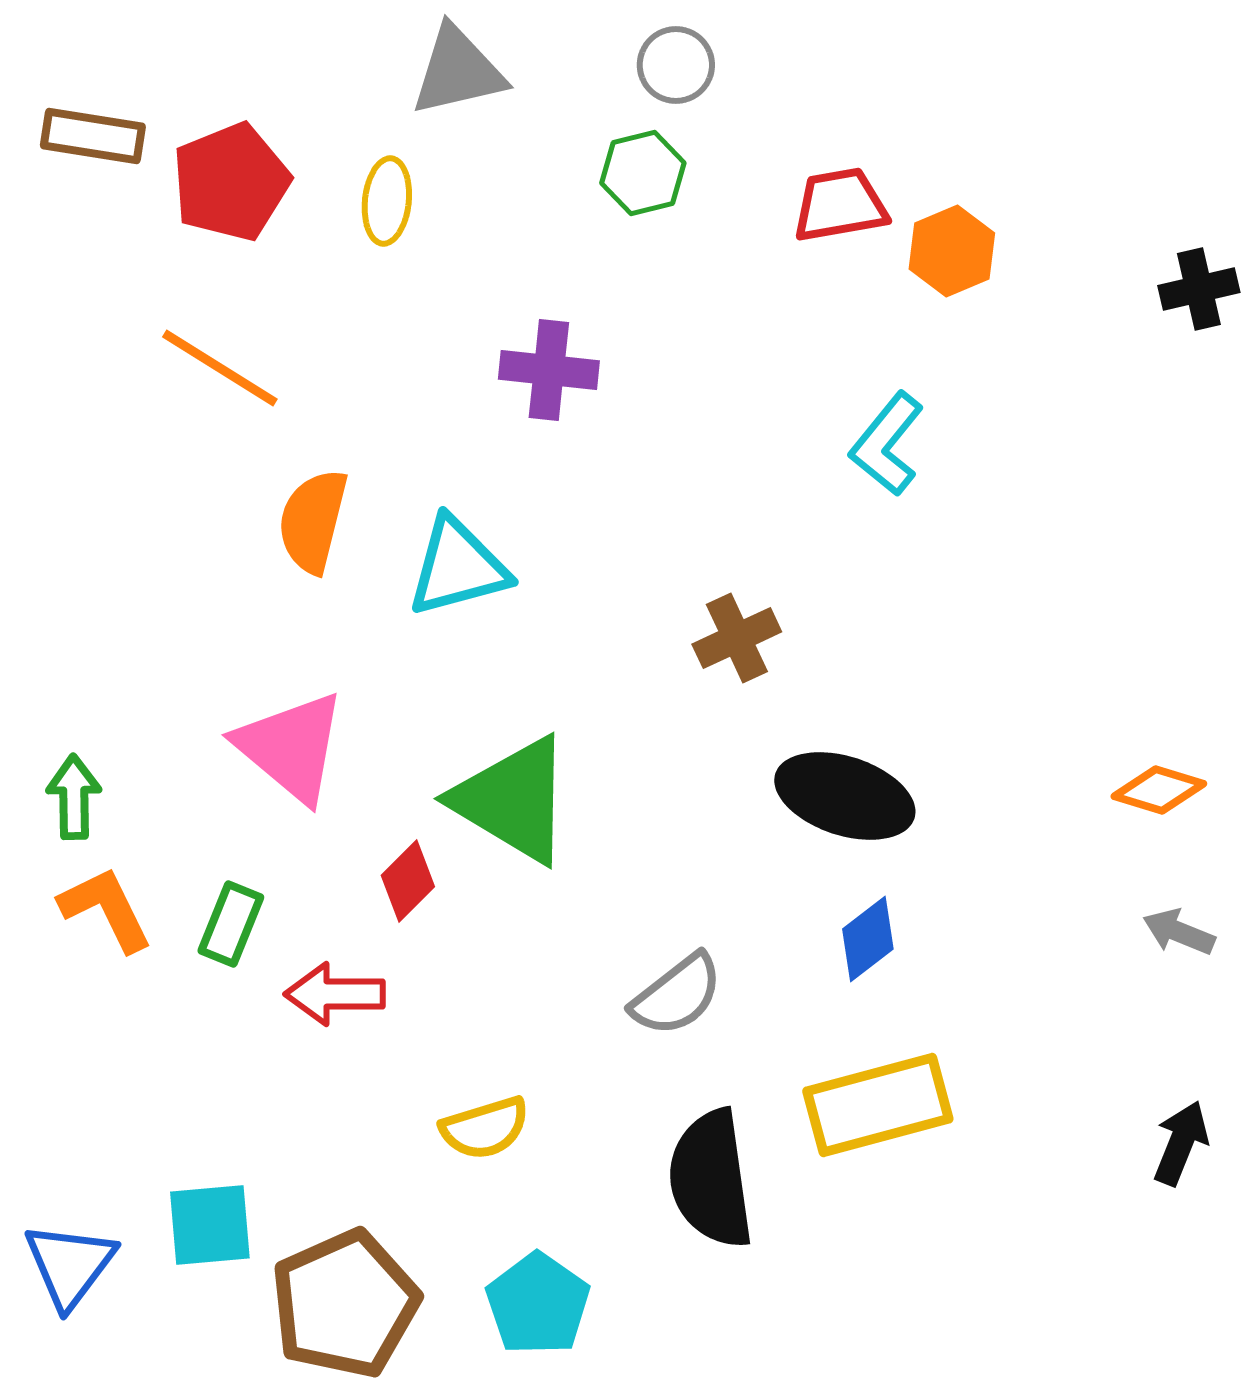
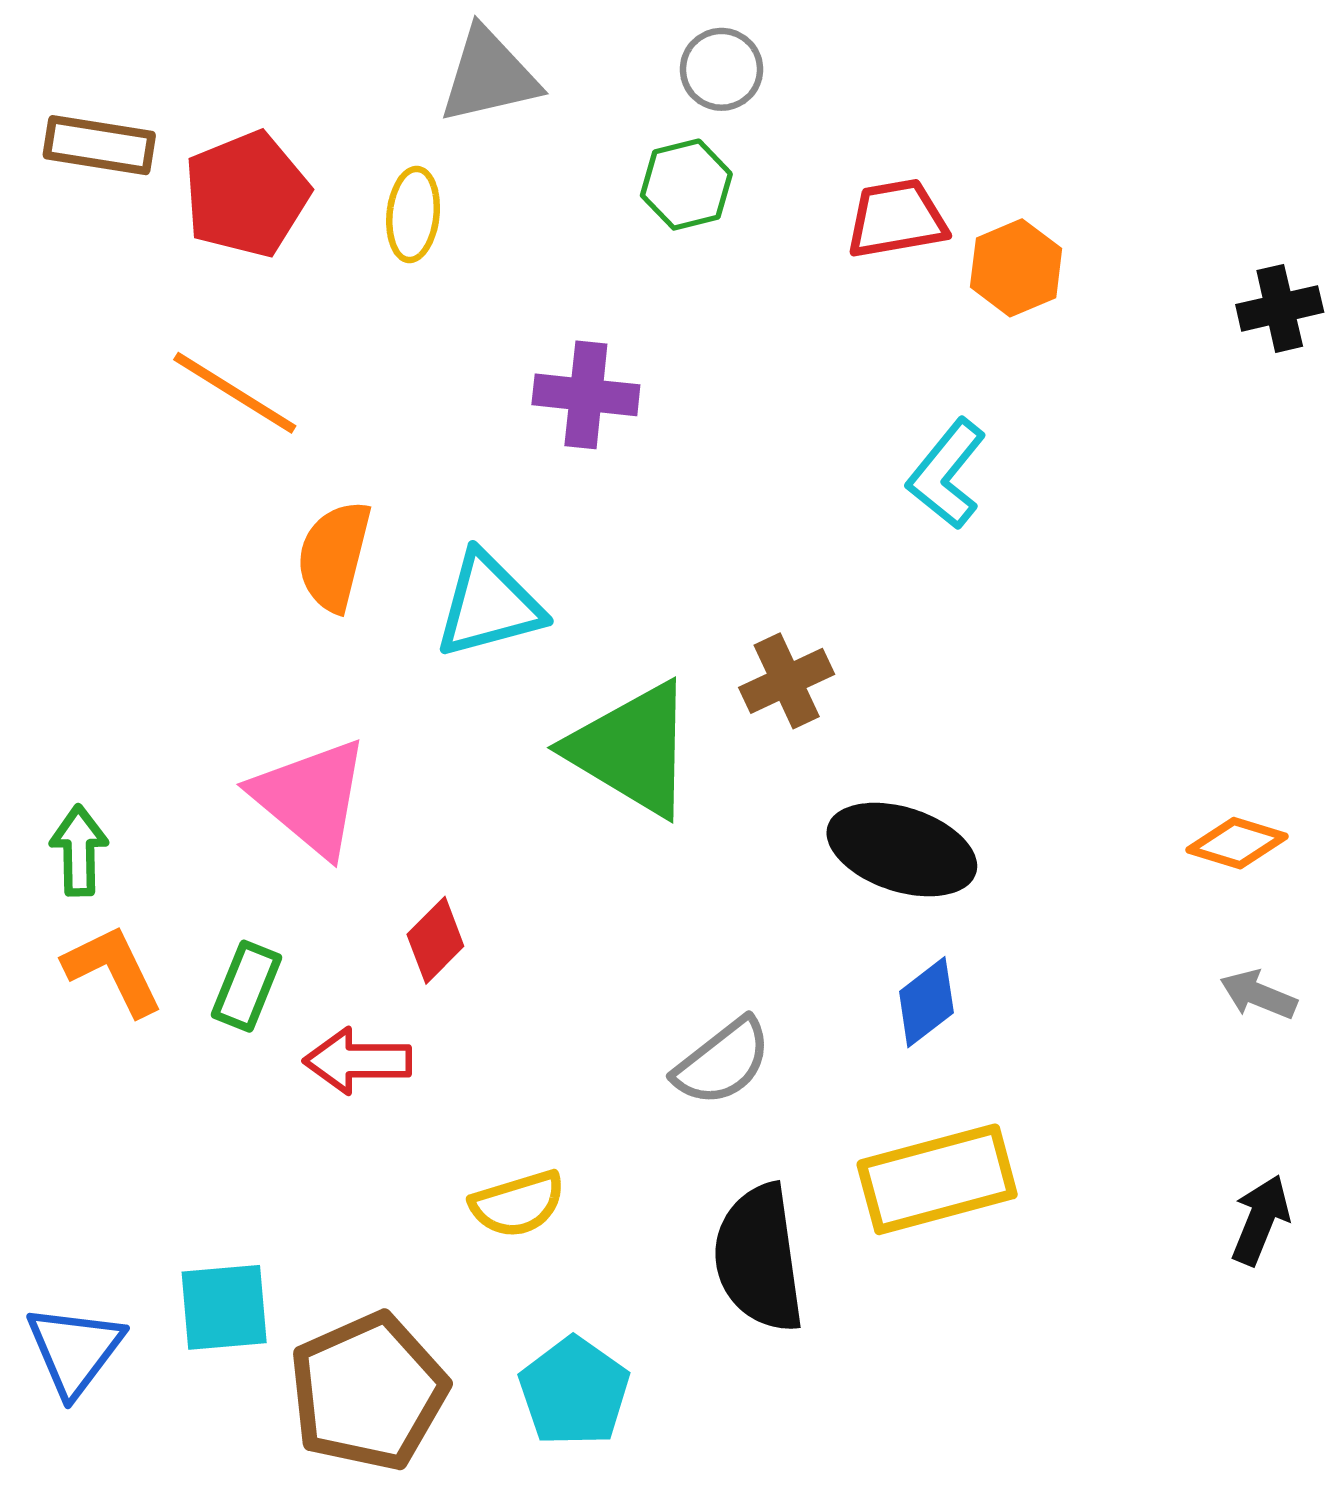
green triangle: (513, 800) -> (632, 749), moved

